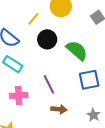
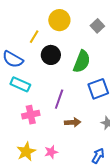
green semicircle: (77, 50) -> (82, 62), turned 80
purple line: (49, 84) -> (59, 99), turned 54

